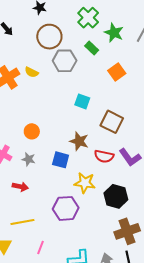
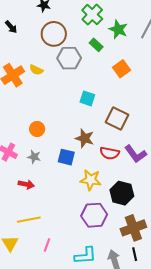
purple hexagon: (66, 208) -> (94, 215), moved

